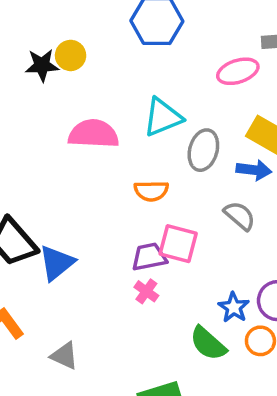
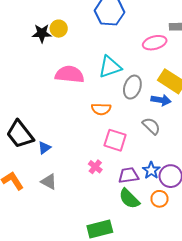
purple trapezoid: (149, 257) -> (128, 175), moved
blue triangle: (57, 263) -> (44, 148), size x0.6
blue star: (234, 307) -> (151, 170), moved
gray triangle: (64, 356) -> (49, 182), moved

